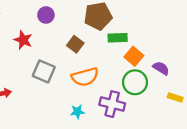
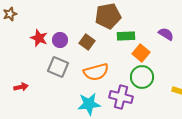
purple circle: (46, 15) -> (60, 40), moved
purple semicircle: (161, 68) -> (166, 34), moved
cyan star: (77, 112) -> (89, 104), size x1.6

